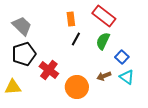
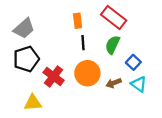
gray trapezoid: (22, 26) -> (24, 28), turned 95
black line: (76, 39) -> (83, 43), turned -32
yellow triangle: (13, 87) -> (33, 103), moved
orange circle: (77, 87) -> (87, 73), moved

